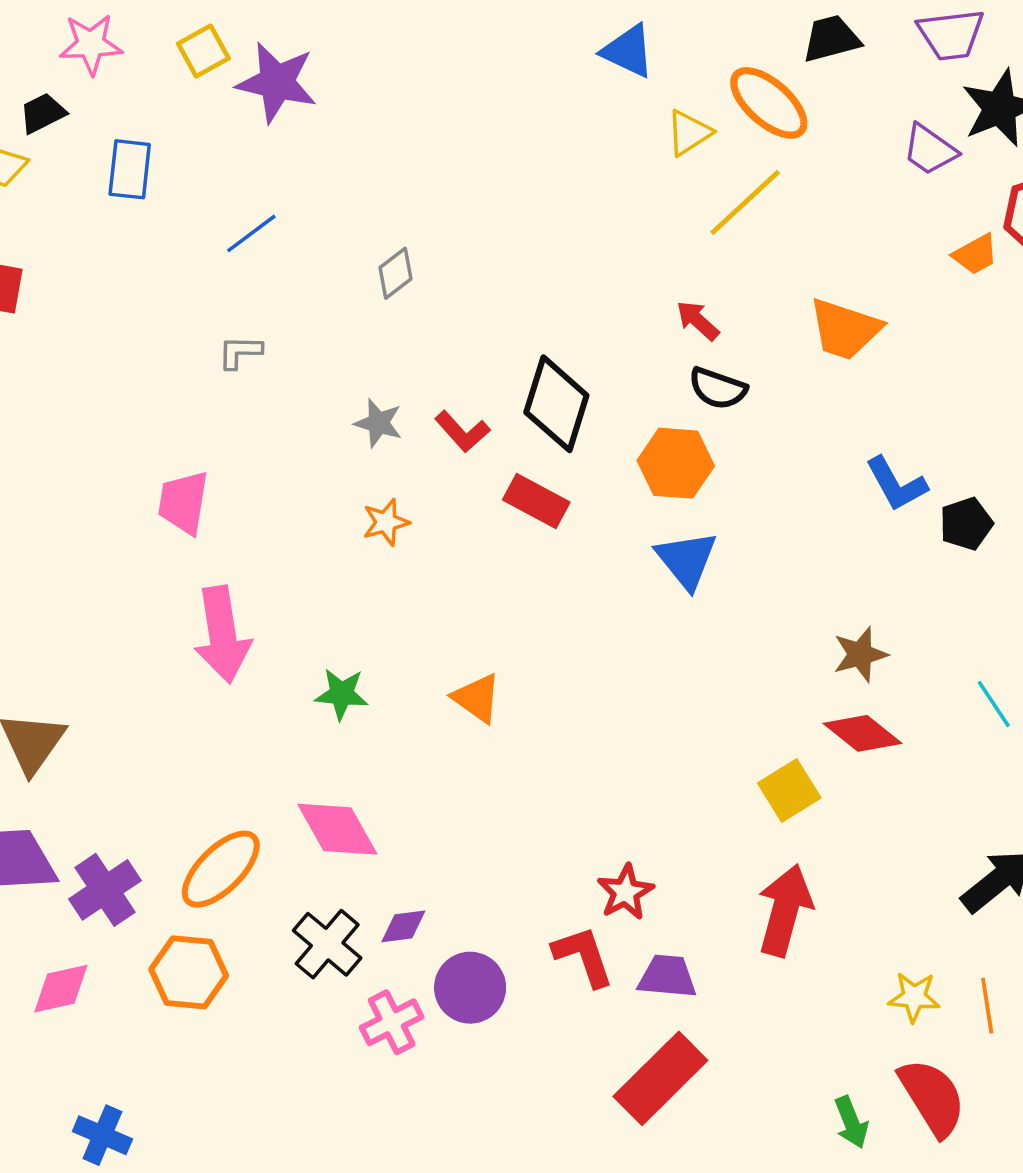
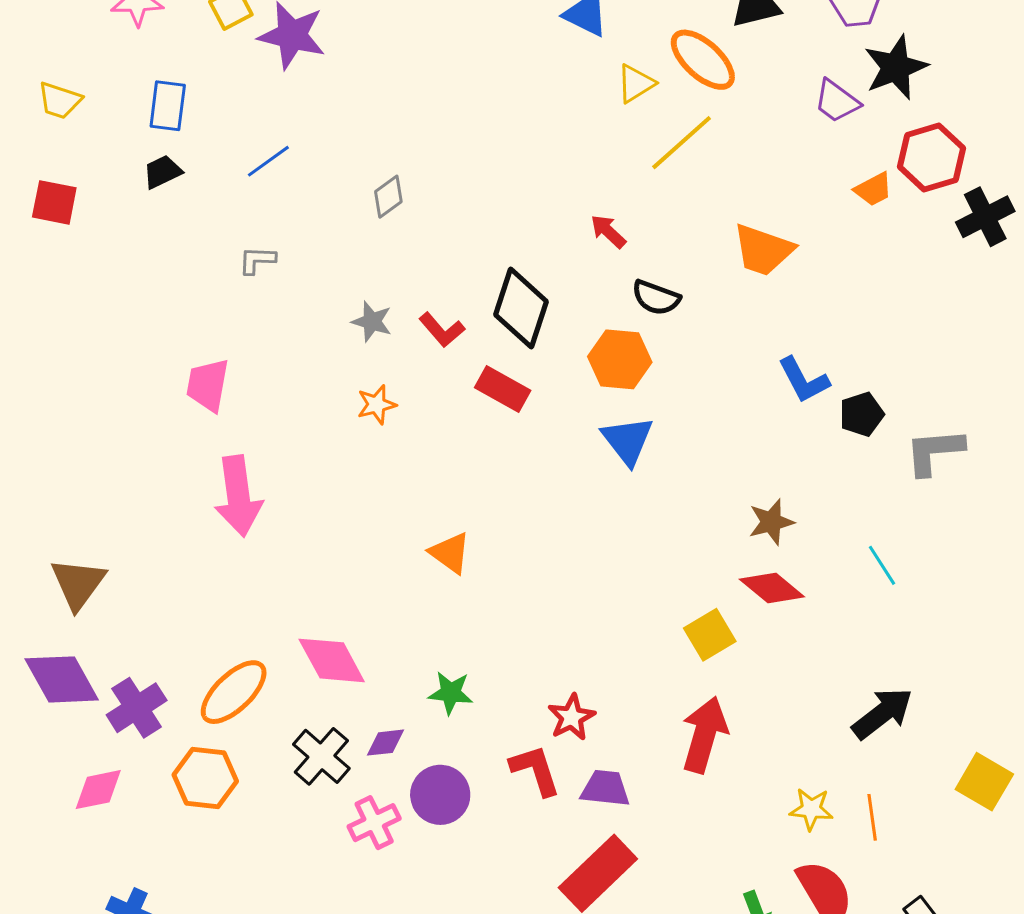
black trapezoid: (43, 113) -> (162, 172), moved
red arrow: (698, 320) -> (608, 231), moved
green star: (342, 694) -> (451, 693), moved

